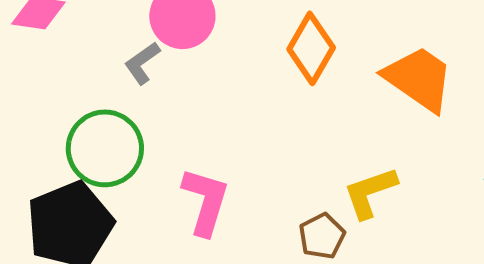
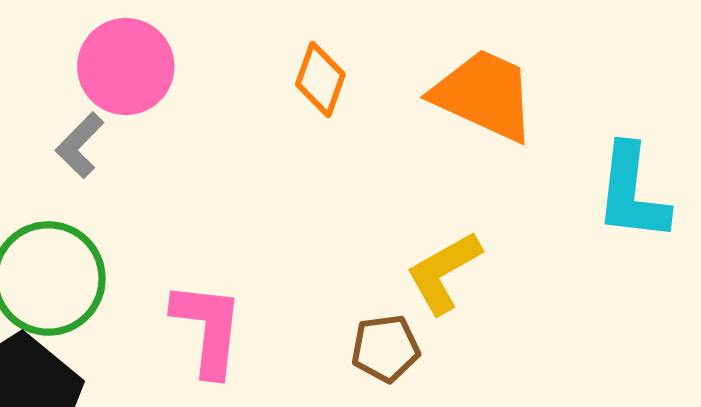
orange diamond: (311, 48) -> (320, 79), size x0.7
brown pentagon: (322, 236) -> (385, 348), turned 30

